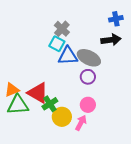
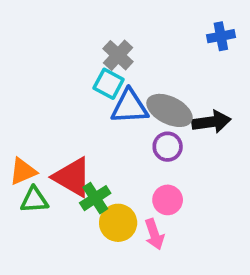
black arrow: (111, 40) -> (211, 122), moved
green triangle: (18, 105) -> (34, 200), size x0.7
pink arrow: (81, 123) -> (154, 234), turned 133

